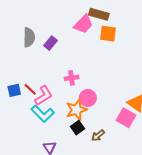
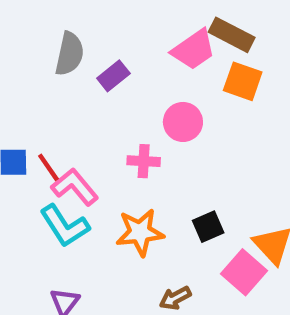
pink L-shape: (44, 96) -> (75, 187), turned -110
pink circle: (88, 98) -> (183, 122), moved
black square: (78, 128) -> (208, 227), moved

